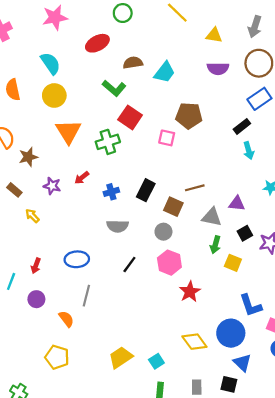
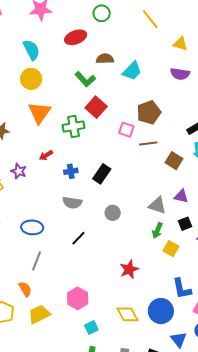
brown pentagon: (189, 116) -> (149, 112), turned -30
purple star: (52, 186) -> (19, 171), moved
brown line: (195, 188) -> (148, 143), moved
brown square: (173, 207) -> (174, 161), moved
pink hexagon: (169, 263) -> (78, 298), moved
orange semicircle: (66, 319) -> (25, 289), moved
yellow trapezoid: (121, 357) -> (39, 314), moved
blue triangle: (242, 363) -> (179, 340), moved

